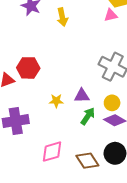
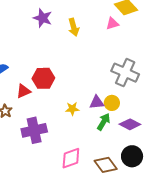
pink triangle: (111, 15) -> (112, 24), moved
yellow circle: (112, 103) -> (112, 103), moved

